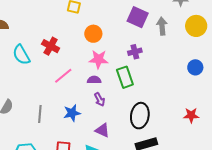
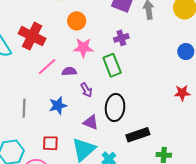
red cross: (51, 46) -> (32, 36), size x1.4
purple semicircle: (94, 80) -> (69, 71), moved
red star: (191, 115) -> (182, 93), moved
black ellipse: (140, 116) -> (115, 108), moved

